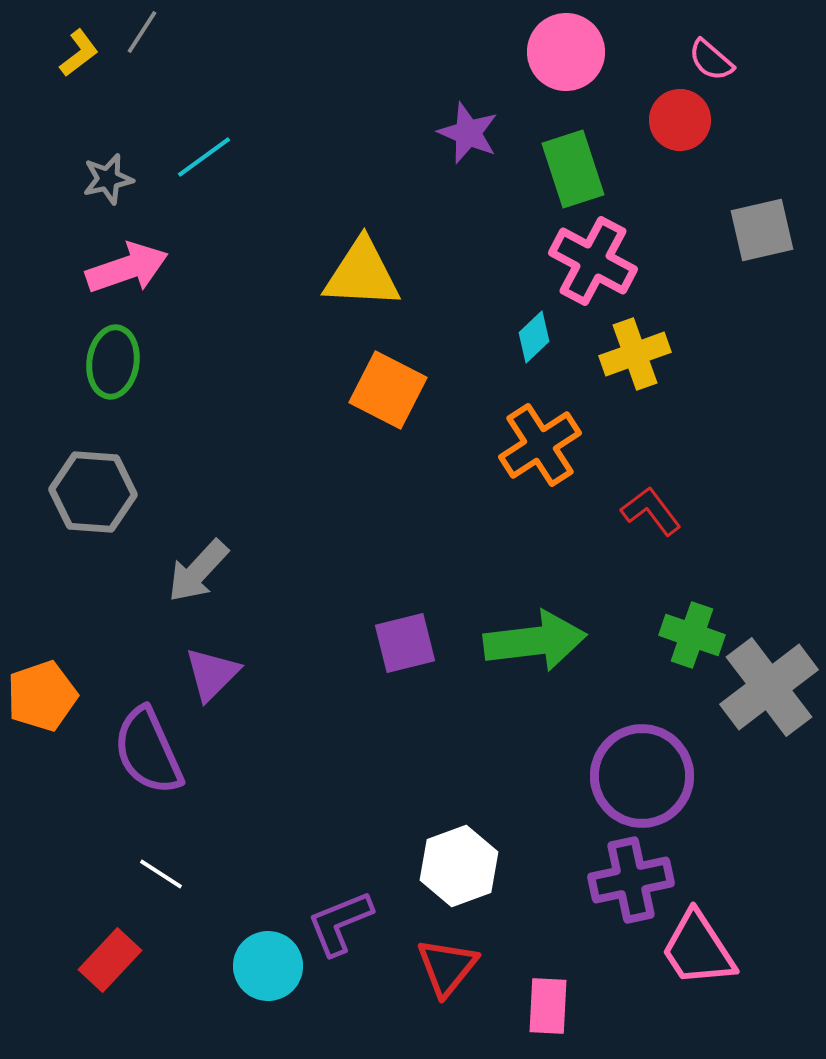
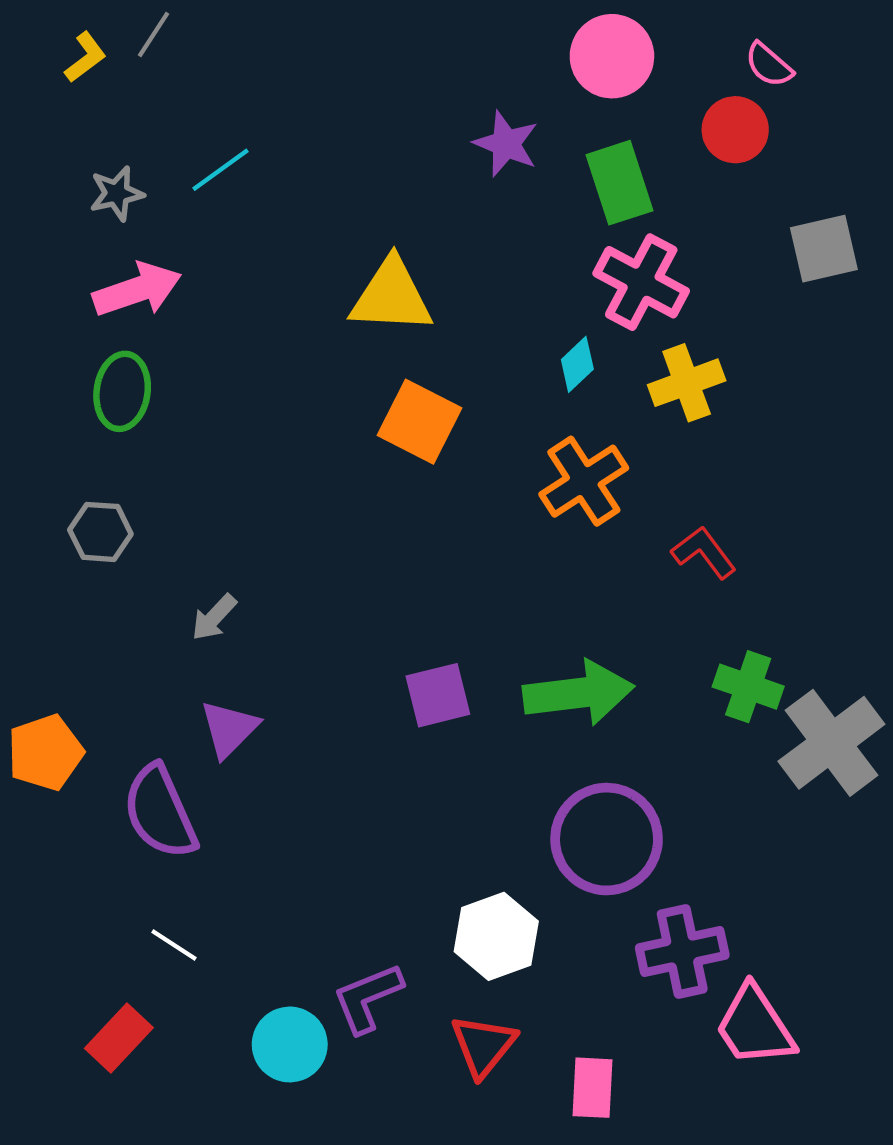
gray hexagon: (93, 492) -> (100, 532), size x0.7
gray arrow: (198, 571) -> (214, 617), size x0.7
purple circle: (642, 776) -> (607, 839), moved

